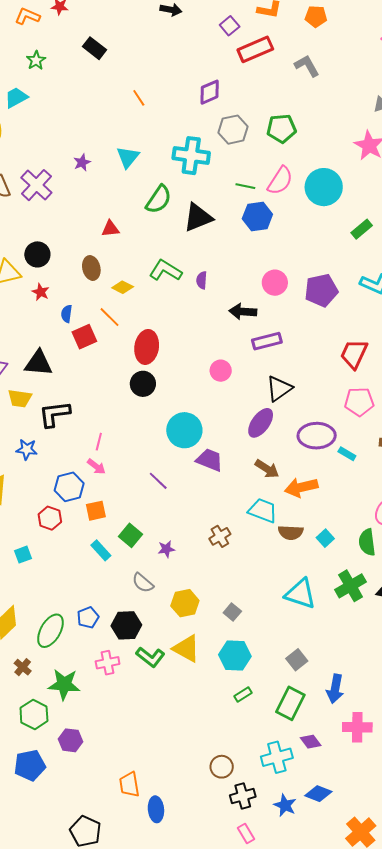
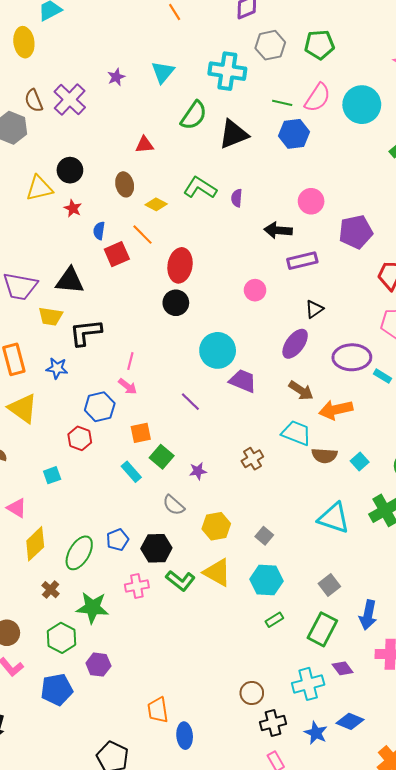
purple pentagon: (321, 290) -> (356, 232), moved
black triangle: (279, 389) -> (314, 309), size x0.7
orange square: (96, 511) -> (141, 433), moved

